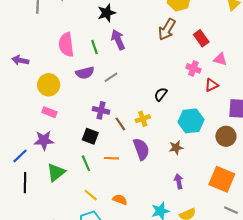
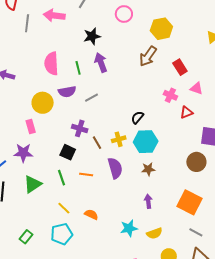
yellow circle: (49, 85) -> (43, 103), moved
pink rectangle: (49, 112) -> (31, 126), turned 48
cyan hexagon: (191, 121) -> (146, 142), moved

